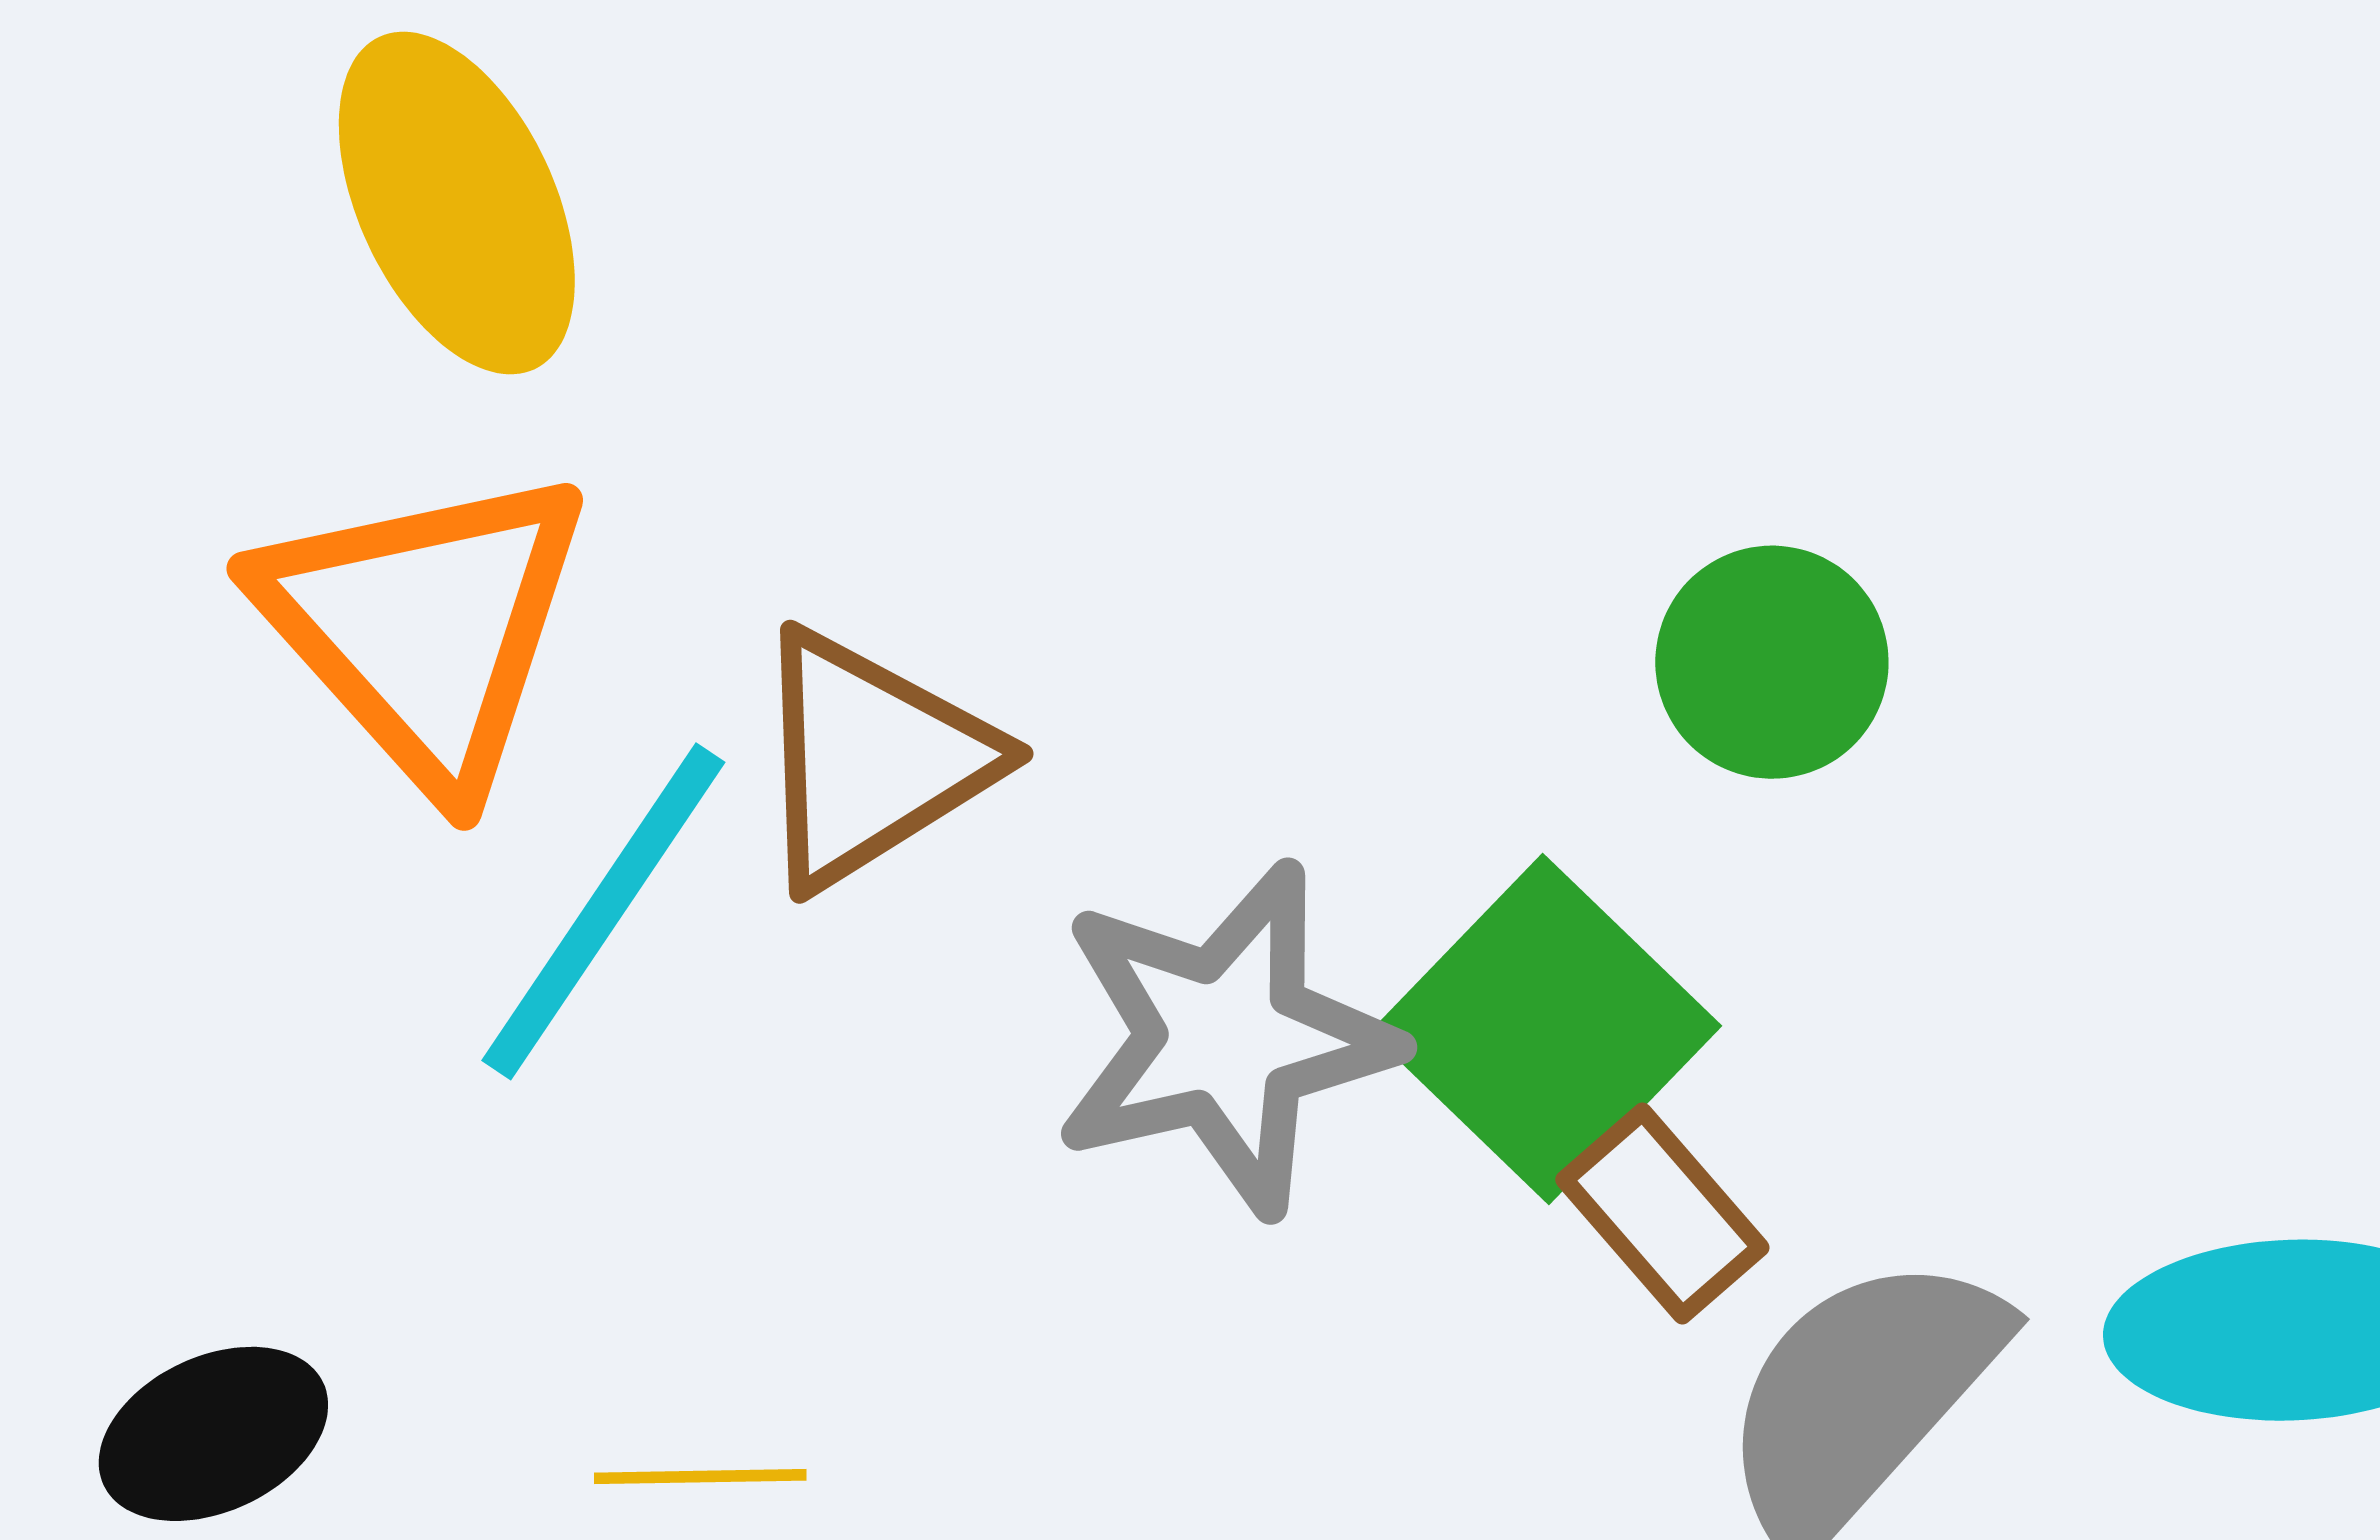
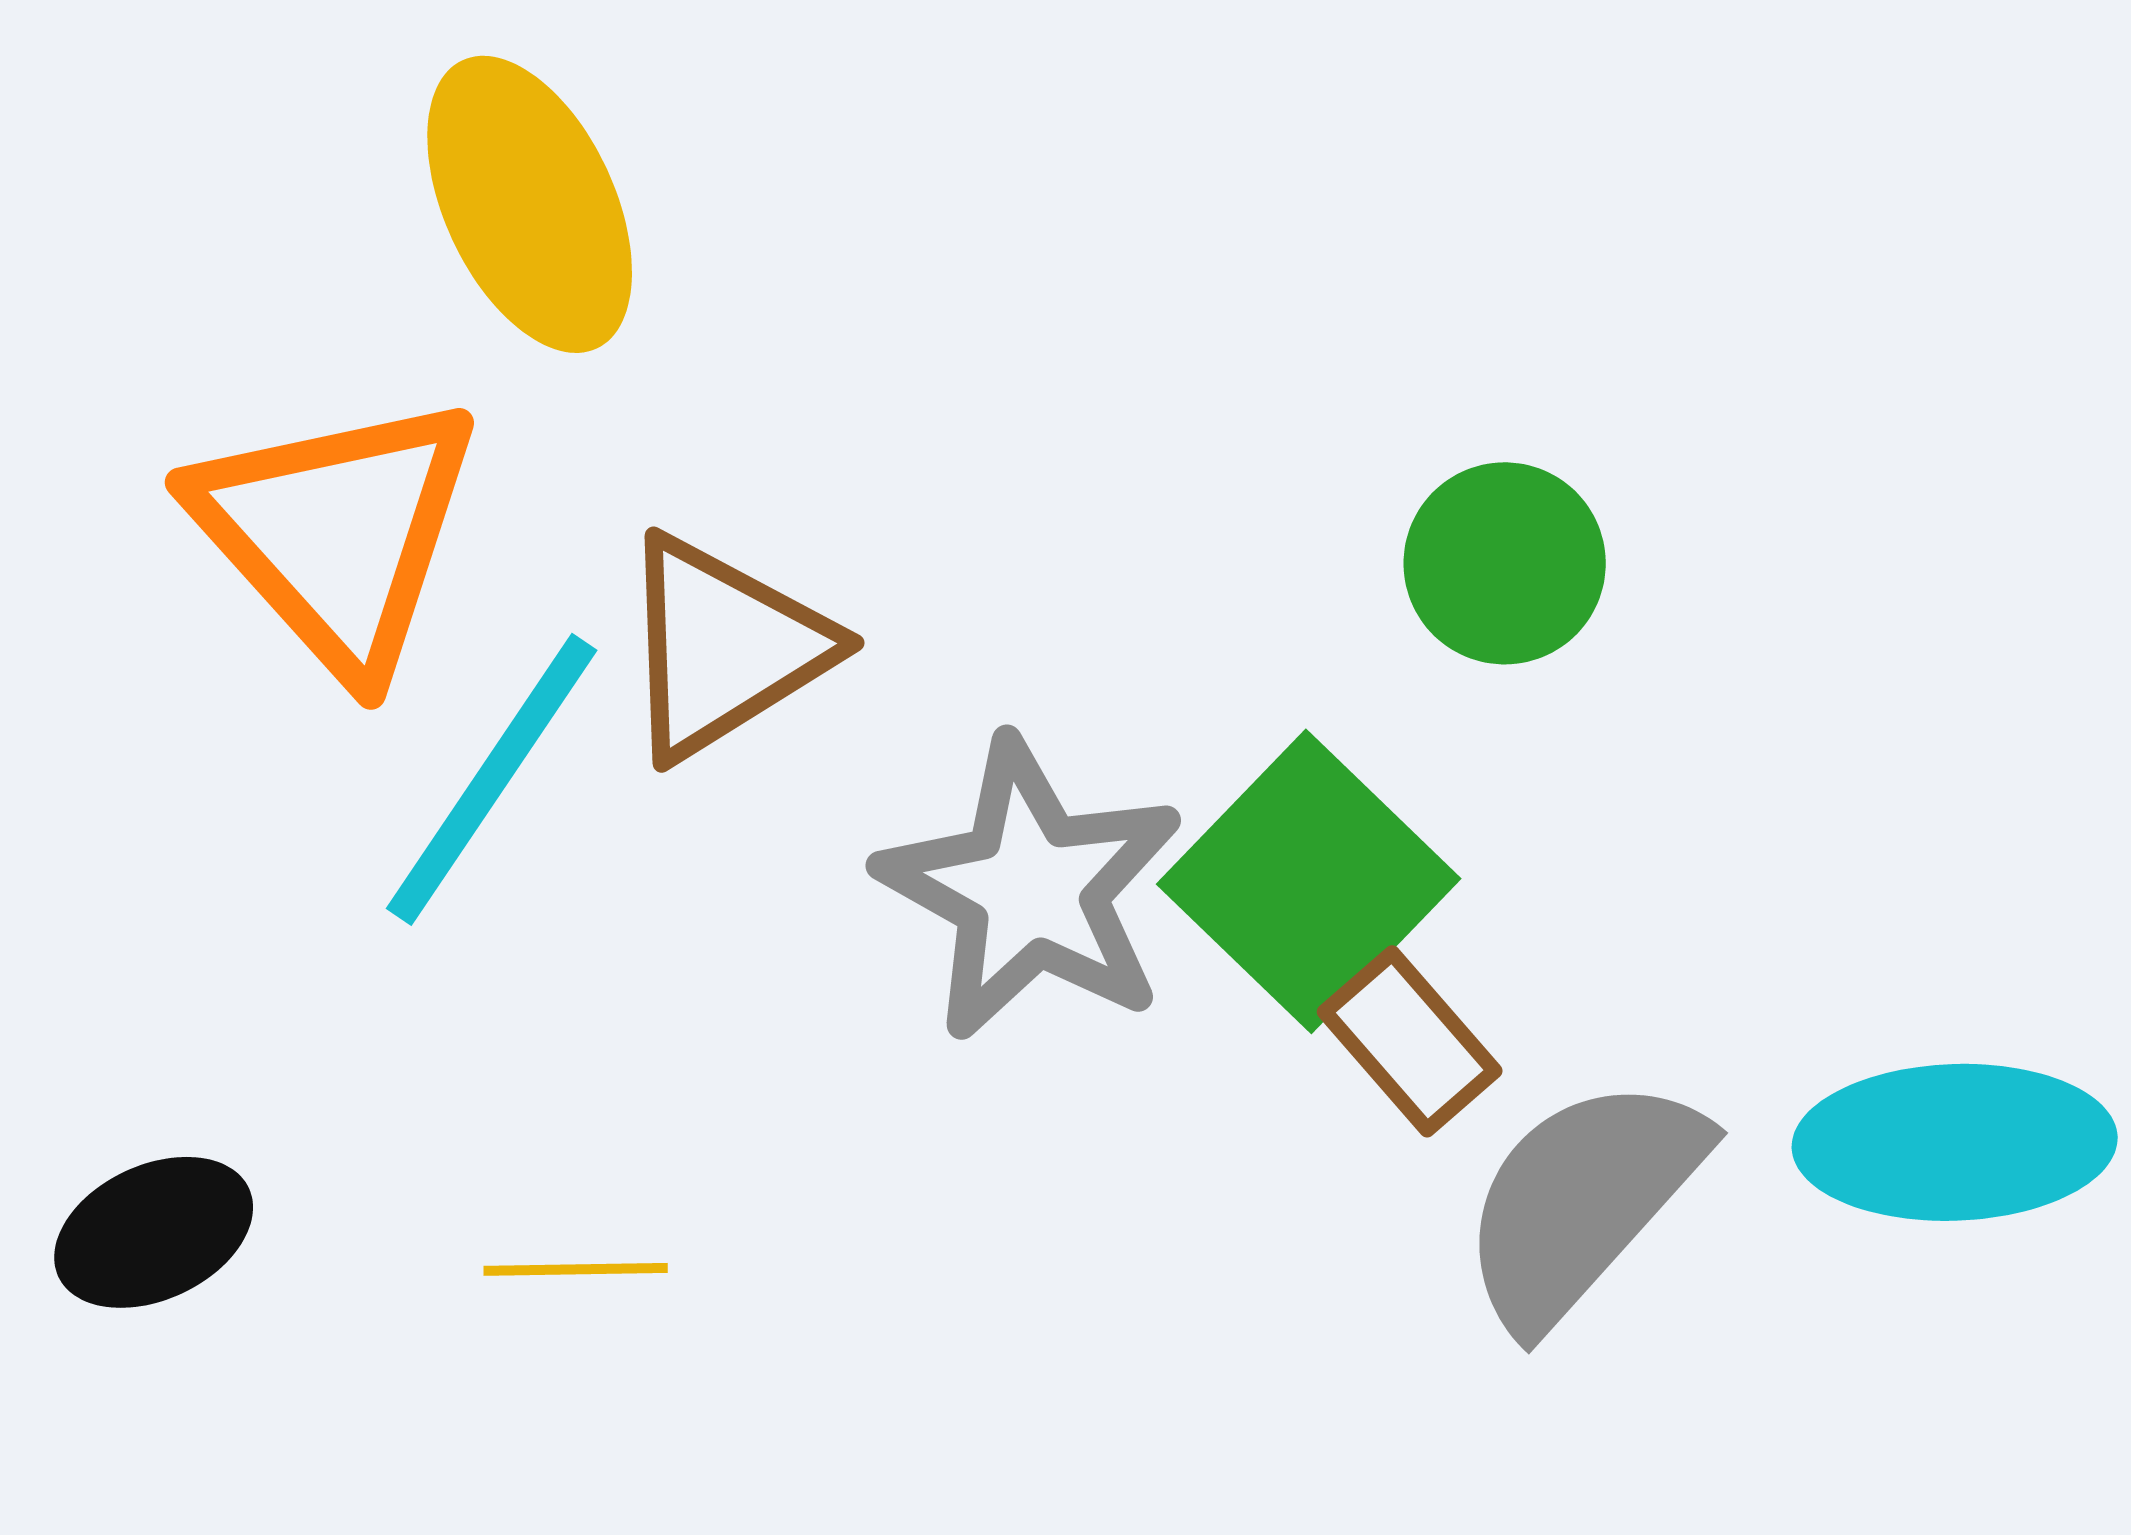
yellow ellipse: (457, 203) -> (530, 204), moved
gray star: (1225, 1038) -> (1031, 889), turned -30

